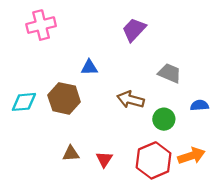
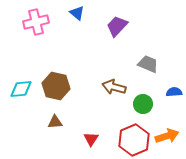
blue triangle: (89, 67) -> (77, 13), moved, turned 42
brown triangle: (71, 154) -> (55, 122), moved

